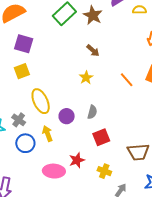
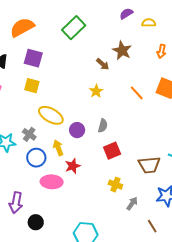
brown star: (93, 15) -> (122, 51), moved
yellow square: (22, 71) -> (32, 86), turned 35
yellow ellipse: (41, 101) -> (51, 115), turned -35
red star: (77, 160) -> (73, 166), moved
pink ellipse: (54, 171) -> (52, 182), moved

